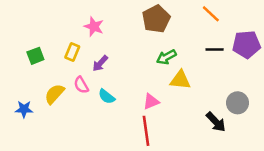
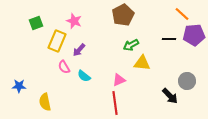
orange line: (211, 14) -> (182, 14), moved
yellow rectangle: (72, 52) -> (57, 41), size x1.5
green square: (35, 56) -> (36, 23), moved
yellow semicircle: (54, 94) -> (45, 102), moved, turned -54

